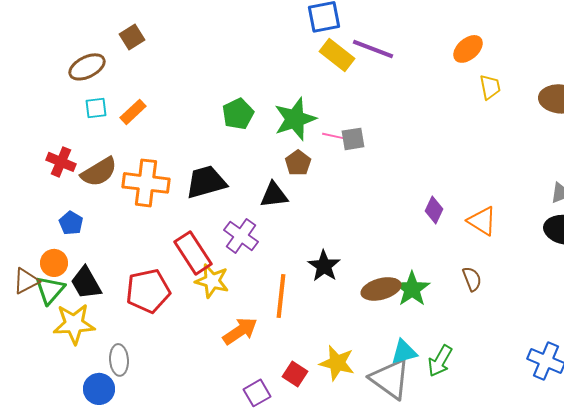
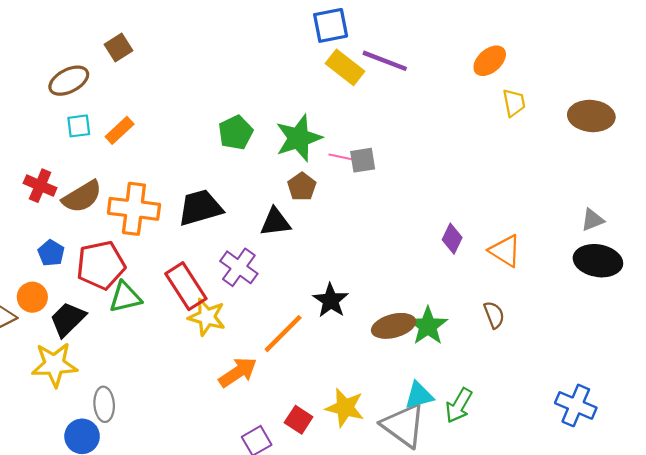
black trapezoid: (86, 283) -> (68, 319), turned 75
green triangle: (50, 290) -> (125, 297), moved, turned 36
red pentagon: (148, 291) -> (101, 265), moved
orange line: (281, 296) -> (283, 334), turned 39

